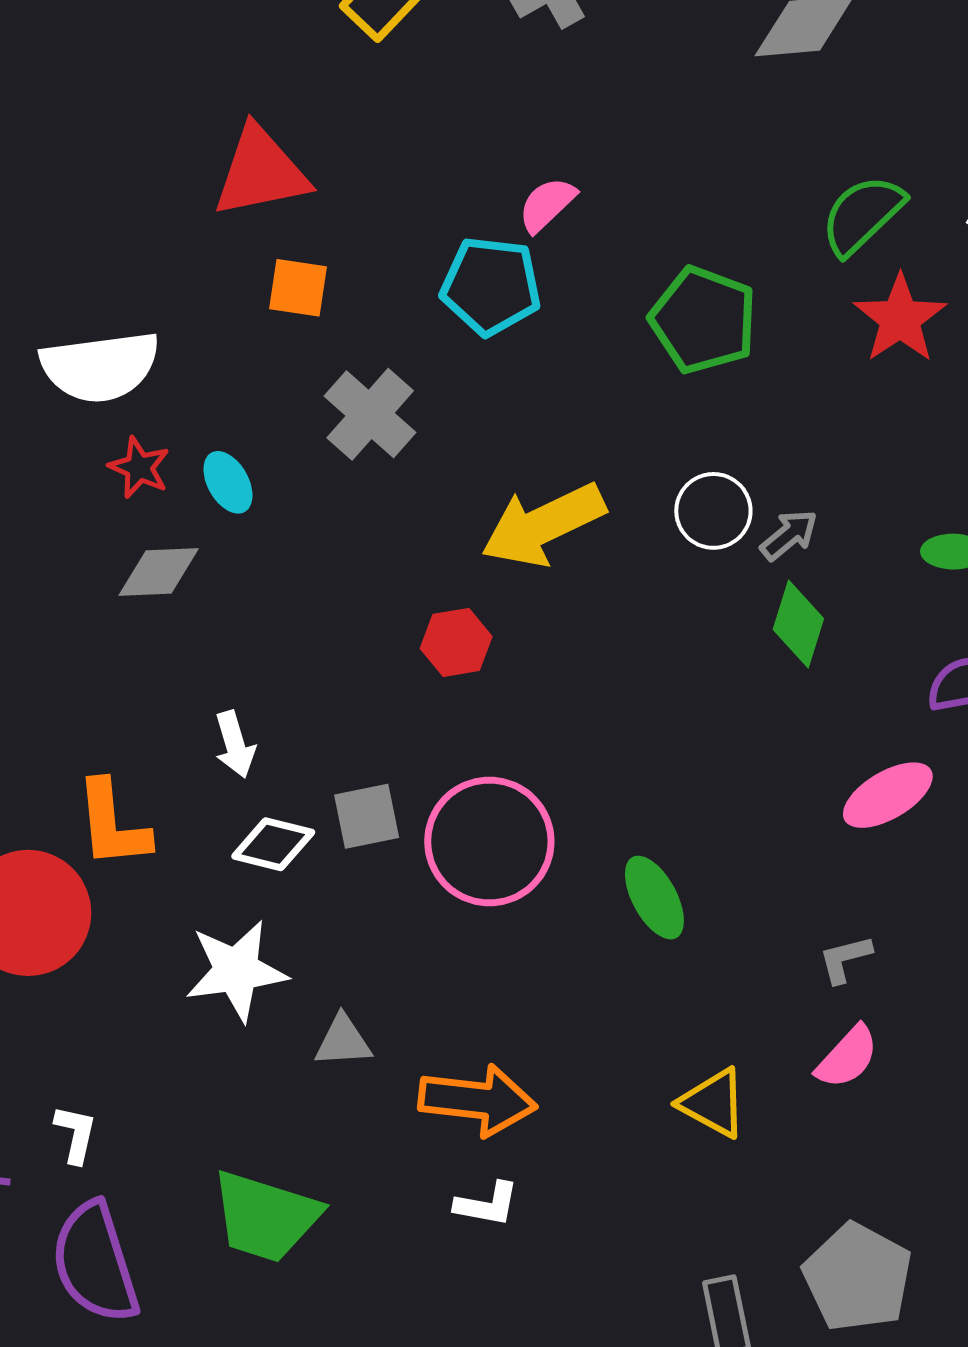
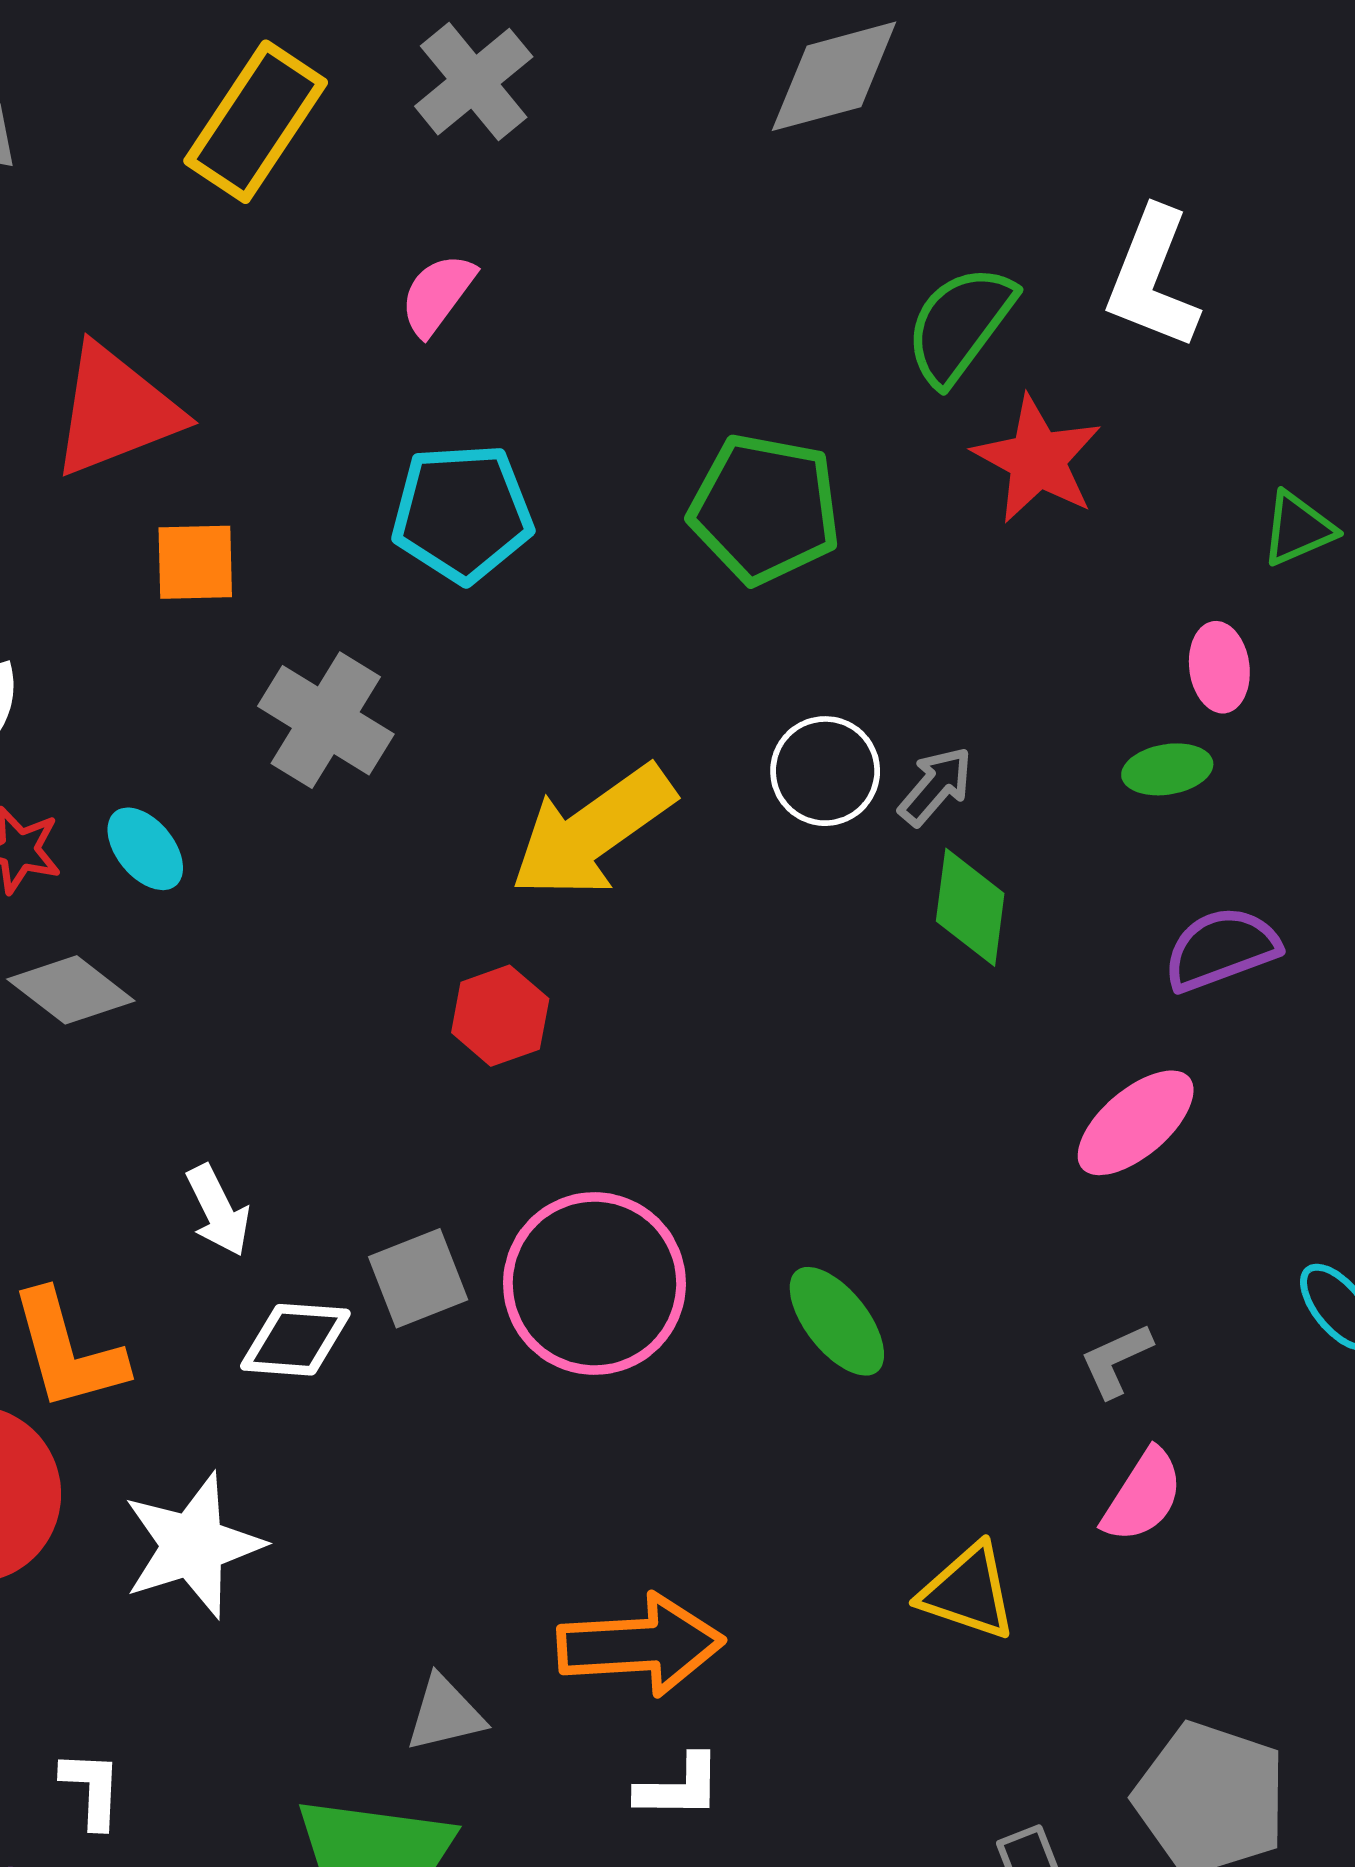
pink semicircle: (547, 205) -> (438, 294), moved
gray diamond: (159, 572) -> (71, 990), turned 50
white star: (236, 971) -> (193, 1545), moved
gray triangle: (343, 1041) -> (445, 1714), moved

